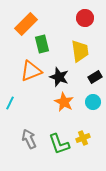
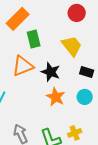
yellow trapezoid: (80, 51) -> (72, 46), turned -30
black rectangle: (95, 77) -> (87, 72), turned 48

